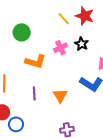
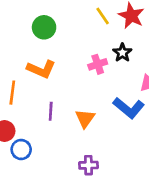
pink cross: (61, 48) -> (98, 64), moved
orange L-shape: (35, 62) -> (41, 69), moved

